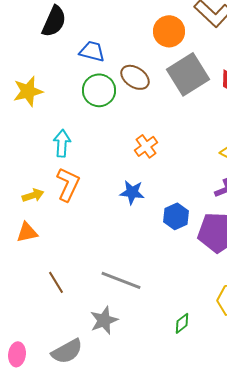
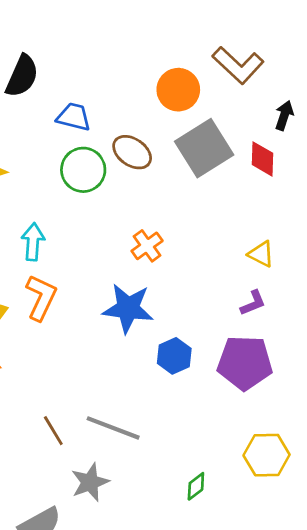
blue star: (132, 192) -> (128, 308), size x1.5
blue hexagon: (176, 216) -> (174, 356), moved
brown line: (56, 282) -> (53, 431), moved

